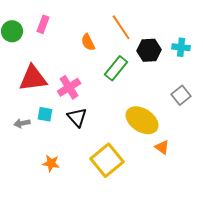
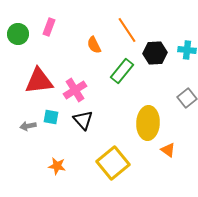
yellow ellipse: (142, 120) -> (148, 123), turned 60

